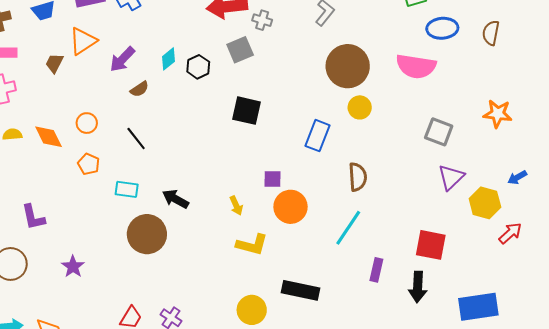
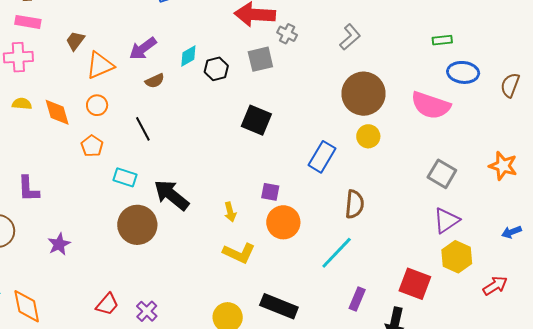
orange triangle: (83, 41) -> (100, 65), moved
black arrow: (176, 199) -> (171, 195), size x1.4
yellow hexagon: (485, 203) -> (457, 257), moved

